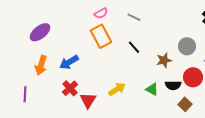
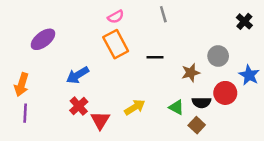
gray line: (134, 17) -> (163, 14), moved, turned 48
black line: (134, 47) -> (155, 57), turned -48
orange arrow: (41, 65) -> (22, 85), moved
brown square: (185, 104) -> (197, 125), moved

